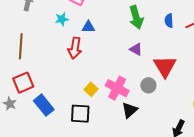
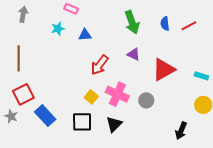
red arrow: (75, 48) -> (100, 65), moved, turned 30
red triangle: (165, 66) -> (164, 70), turned 35
gray circle: (148, 85) -> (146, 100), moved
black triangle: (130, 110) -> (114, 124), moved

